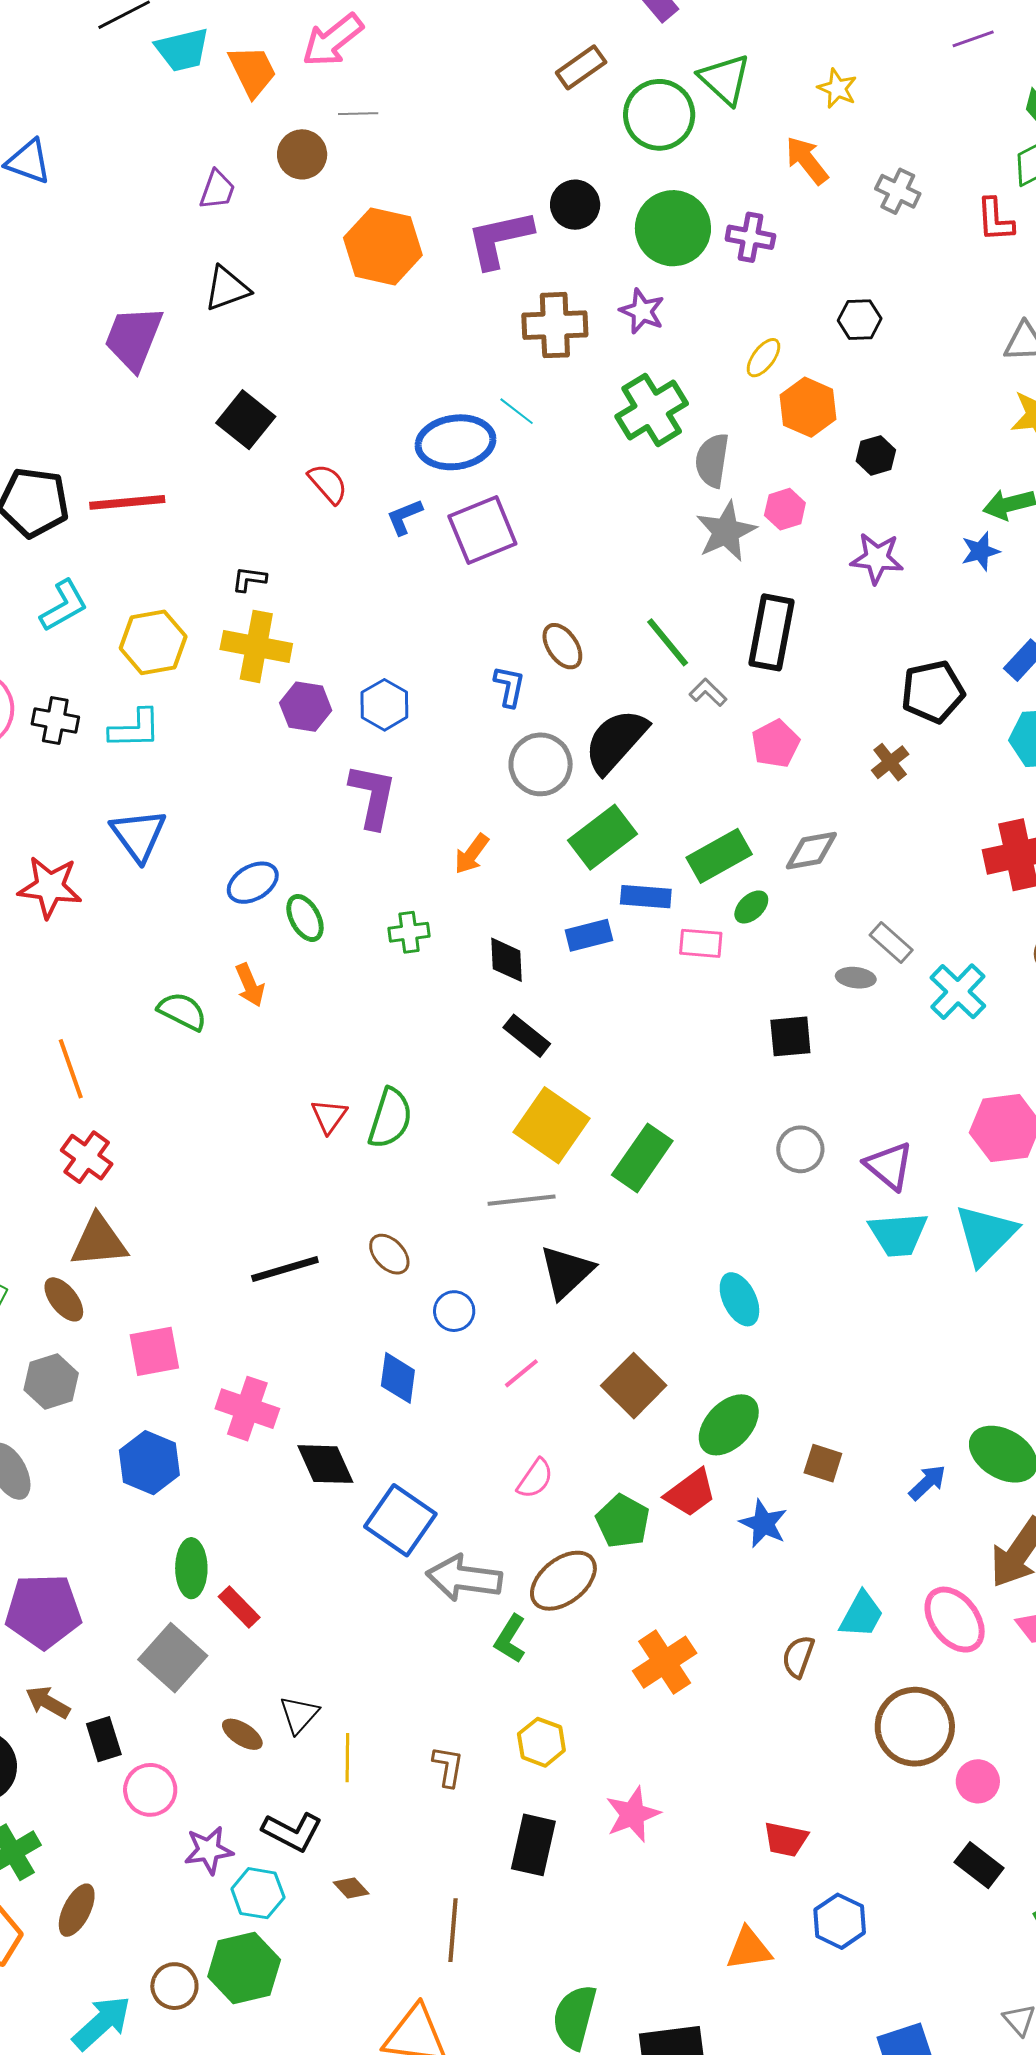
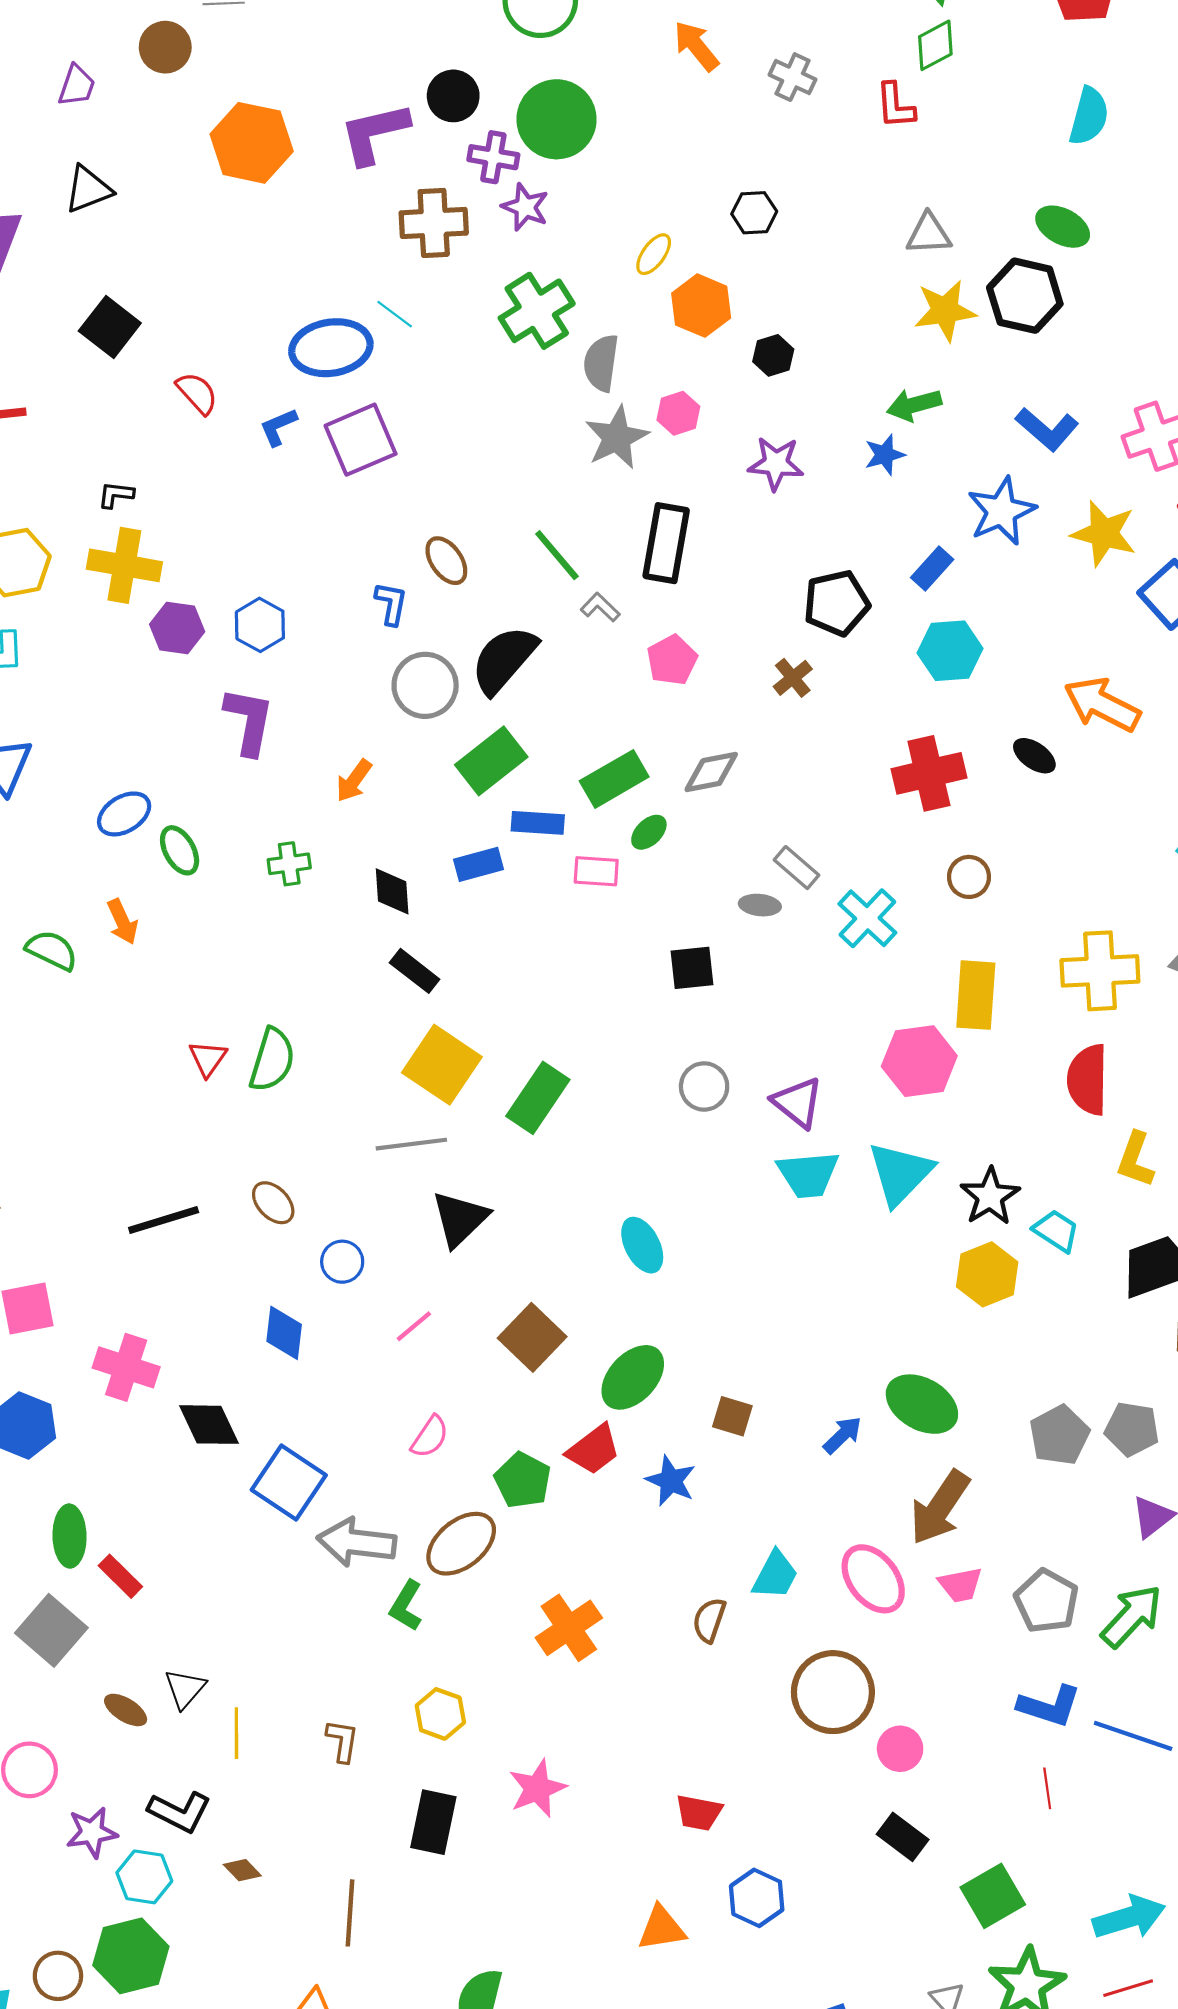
purple cross: (750, 237) -> (493, 157), moved

